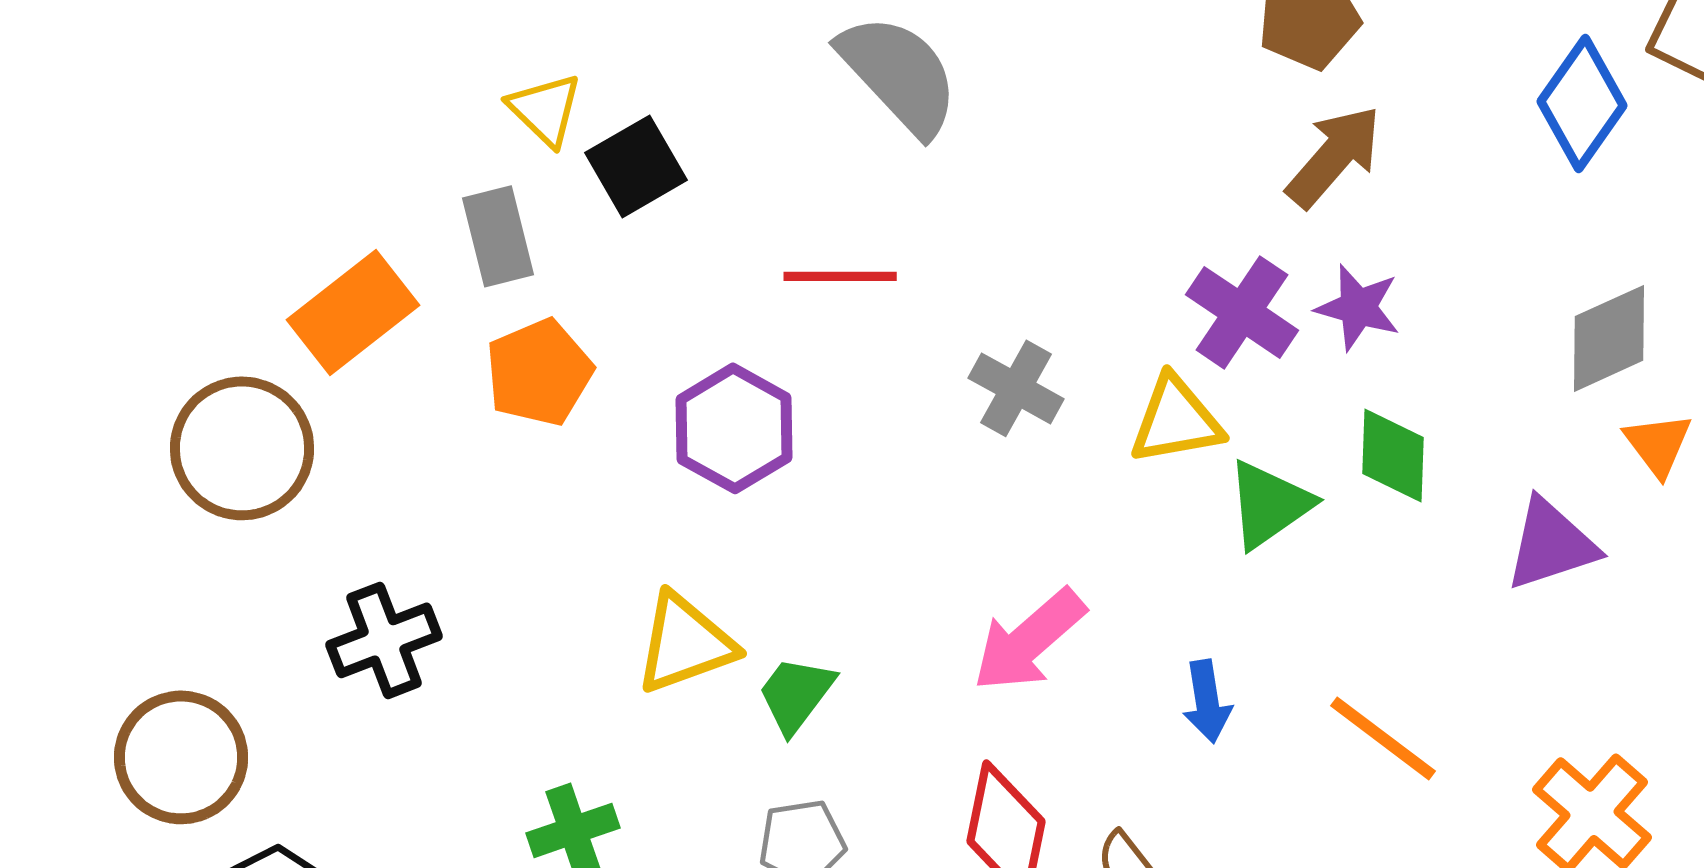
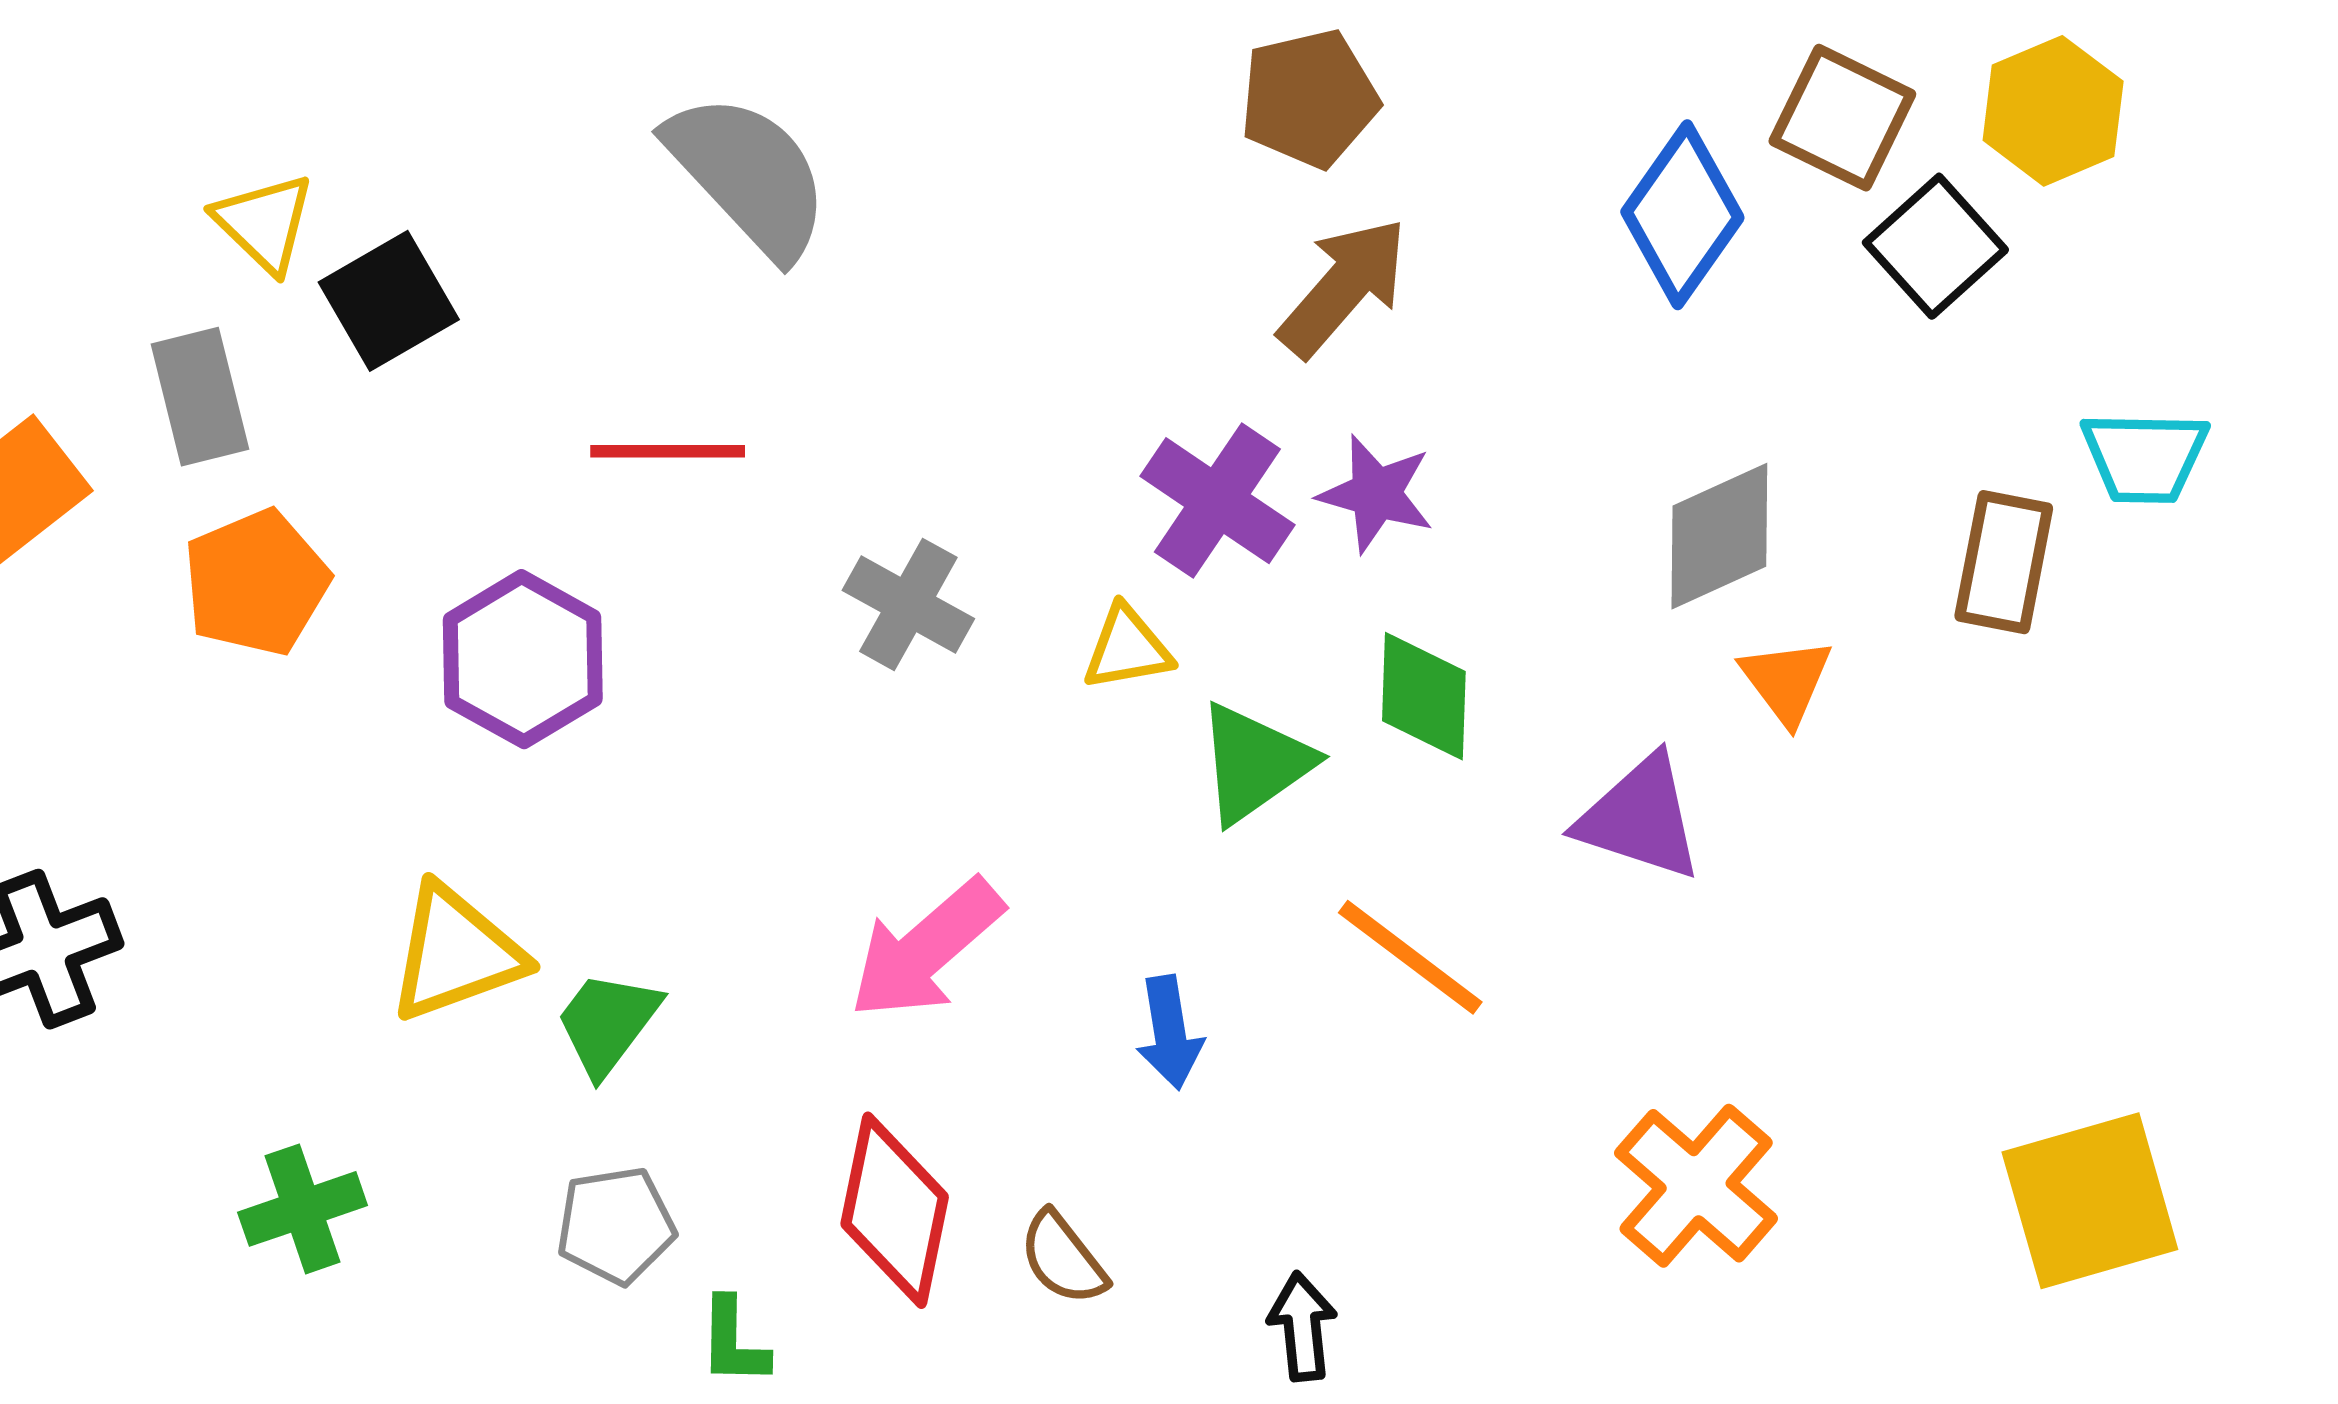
yellow triangle: (1176, 420) -> (1127, 648), size x0.7
purple triangle: (1551, 544) -> (1640, 818), turned 36
orange line: (1383, 738) -> (1410, 957), moved

